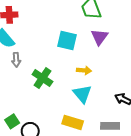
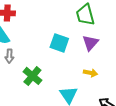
yellow arrow: (84, 70) -> (90, 73), moved

